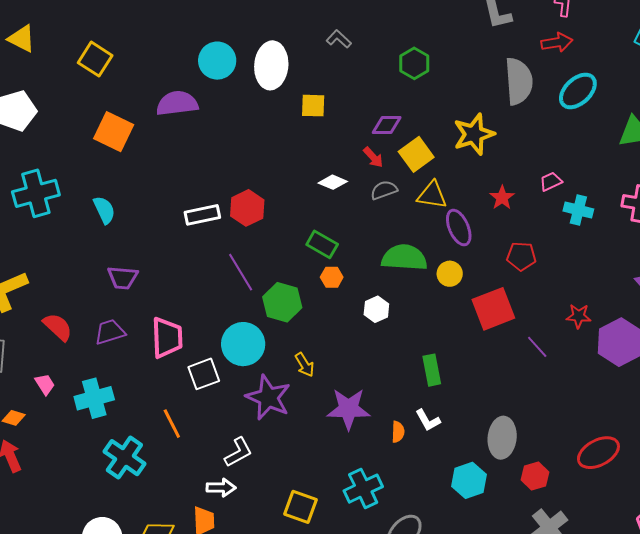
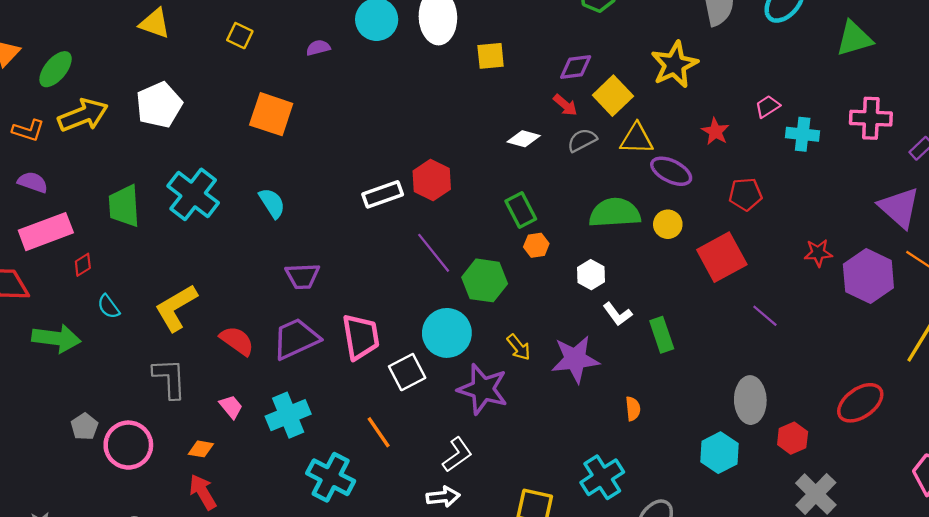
yellow square: (95, 59) -> (240, 36), size x0.7
purple semicircle: (177, 103) -> (318, 48), moved, size x0.5
cyan cross: (36, 193) -> (193, 194), turned -30
purple ellipse: (459, 228) -> (671, 171), turned -33
green rectangle: (322, 244) -> (521, 210), turned 40
purple trapezoid: (110, 332) -> (296, 339), size x1.4
purple line: (537, 347) -> (765, 316), moved
purple star: (348, 409) -> (575, 359), moved
white L-shape: (428, 420) -> (617, 314), moved

